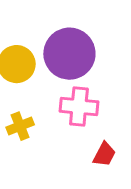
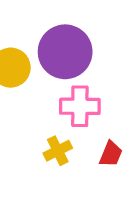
yellow cross: (20, 126) -> (58, 151), moved

